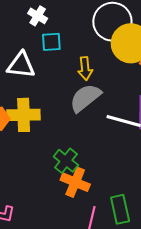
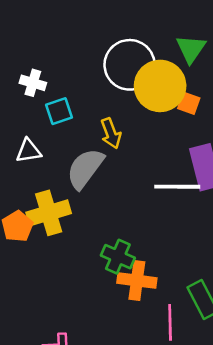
white triangle: (21, 65) -> (29, 151), size x0.7
gray semicircle: (85, 98) -> (85, 168), moved

